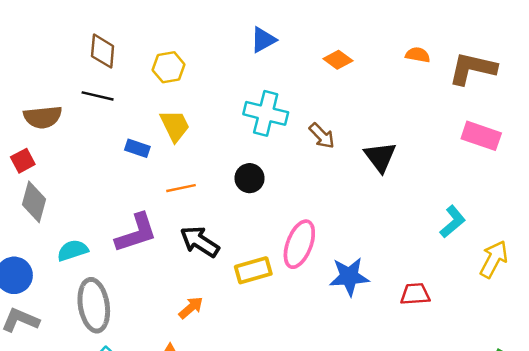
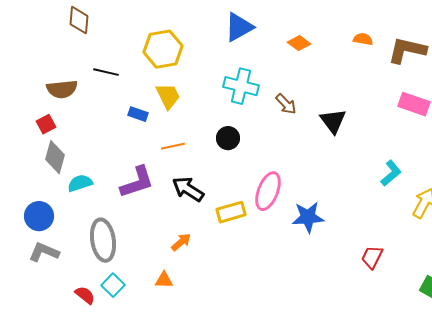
blue triangle: (263, 40) -> (239, 27), size x1.4
brown diamond: (103, 51) -> (79, 20), moved
yellow hexagon: (169, 67) -> (163, 49), size x1.5
cyan semicircle: (73, 250) -> (80, 183), moved
red trapezoid: (415, 294) -> (372, 257), moved, turned -60

